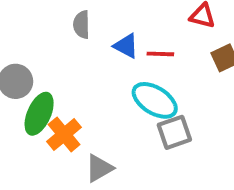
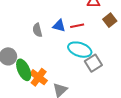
gray semicircle: (81, 25) -> (37, 30), moved
green ellipse: (39, 114) -> (24, 70), turned -35

